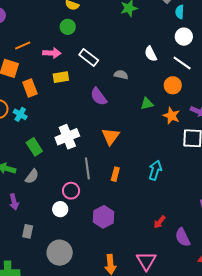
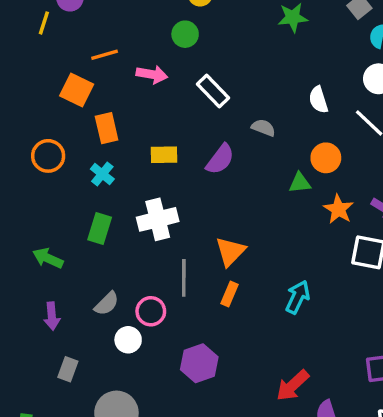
yellow rectangle: (61, 77) -> (164, 155), moved
orange circle: (173, 85) -> (326, 158), moved
purple semicircle: (99, 97) -> (220, 159), turned -114
cyan cross: (20, 114) -> (102, 174), moved
orange triangle: (111, 136) -> (230, 251), moved
green rectangle: (34, 147) -> (100, 228), turned 42
gray semicircle: (32, 176) -> (107, 304), moved
red arrow: (160, 222) -> (293, 386), size x1.5

